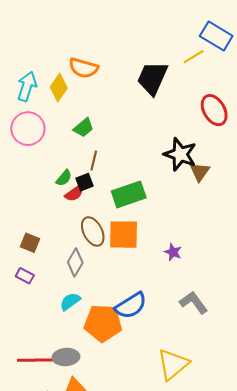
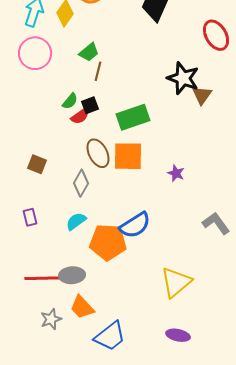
brown line: (94, 161) -> (98, 71), moved
purple rectangle: (25, 276) -> (30, 217), moved, turned 48
gray L-shape: (194, 302) -> (216, 223), moved

